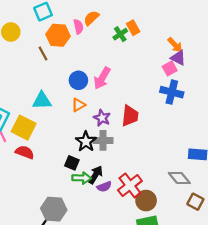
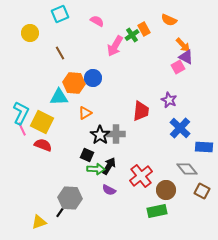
orange semicircle: (91, 18) -> (169, 20), moved, turned -112
pink semicircle: (78, 27) -> (97, 21), moved, turned -48
orange hexagon: (58, 35) -> (74, 83), moved
pink arrow: (102, 78) -> (115, 46), moved
blue cross: (172, 92) -> (180, 128), moved, turned 30
orange triangle: (78, 105) -> (85, 113), moved
purple star: (102, 118) -> (169, 100), moved
purple semicircle: (104, 187) -> (109, 190), moved, turned 48
brown circle: (146, 201) -> (166, 190), moved

